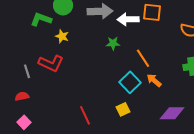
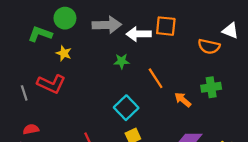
orange arrow: (154, 80) -> (183, 100), moved
cyan square: (130, 82) -> (126, 108), moved
red semicircle: (22, 96) -> (31, 129), moved

